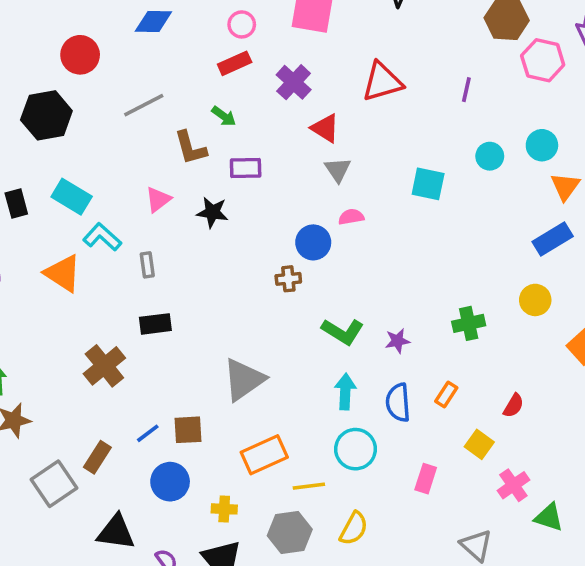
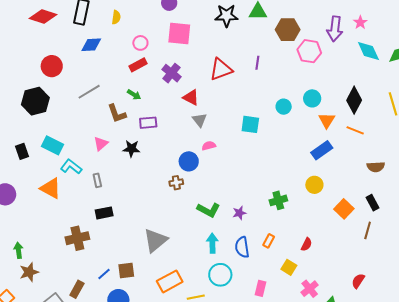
purple line: (466, 90) -> (257, 63), moved
brown cross: (104, 366) -> (77, 238), turned 30

